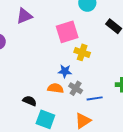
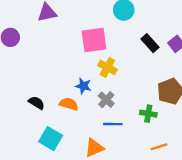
gray cross: (76, 88) -> (106, 100), moved
black semicircle: (30, 101) -> (37, 103), moved

